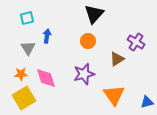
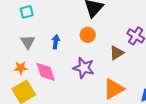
blue arrow: (47, 36) -> (56, 42), moved
purple star: (84, 74) -> (84, 68), turned 30
orange triangle: (114, 95) -> (114, 89), turned 35

